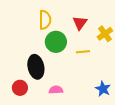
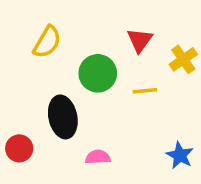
yellow semicircle: (45, 20) -> (47, 42), moved, turned 30
red circle: (20, 88) -> (19, 148), moved

